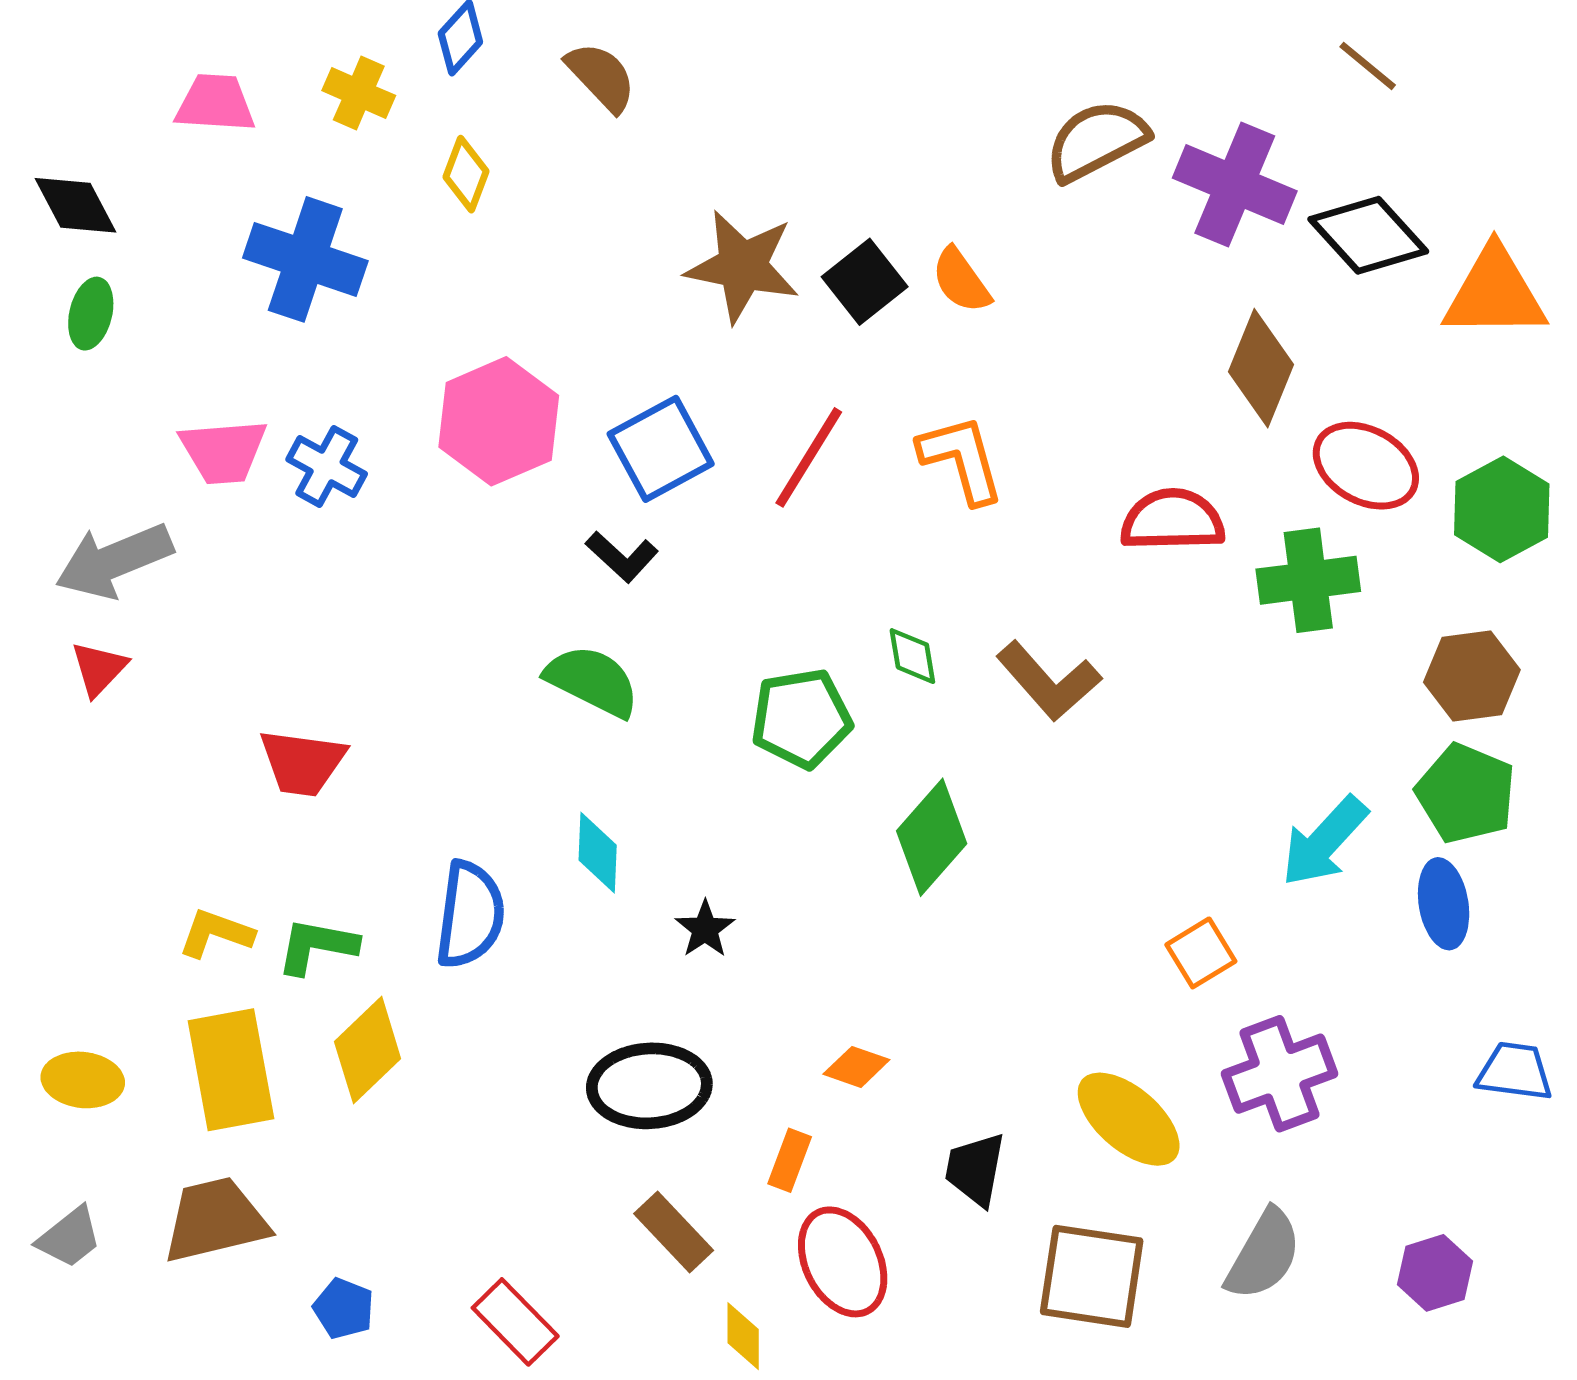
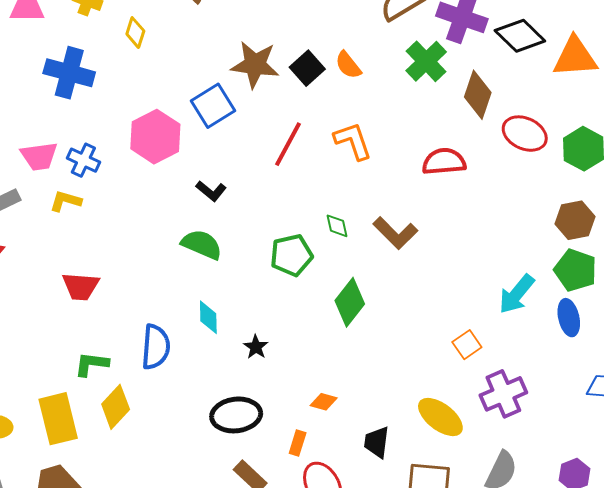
blue square: (661, 449) -> (213, 106), moved
green cross: (1308, 580) -> (426, 61), moved, turned -33
yellow L-shape: (216, 933) -> (65, 201), moved

